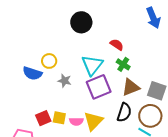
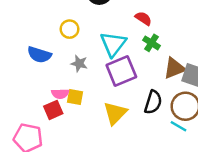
yellow circle: (49, 61) -> (70, 29), moved
brown triangle: (131, 87) -> (174, 68), moved
yellow square: (59, 118) -> (75, 97), moved
pink semicircle: (76, 121) -> (60, 94), moved

